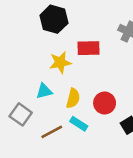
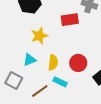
red rectangle: (88, 48) -> (70, 20), moved

